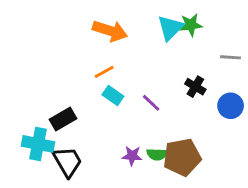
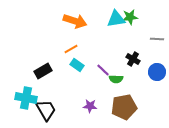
cyan triangle: (170, 28) -> (116, 19), turned 36
black rectangle: (63, 119) -> (43, 71), moved
green semicircle: (157, 154) -> (116, 79), moved

